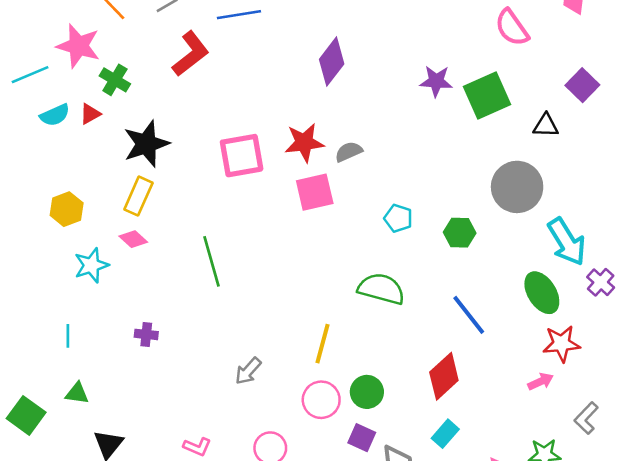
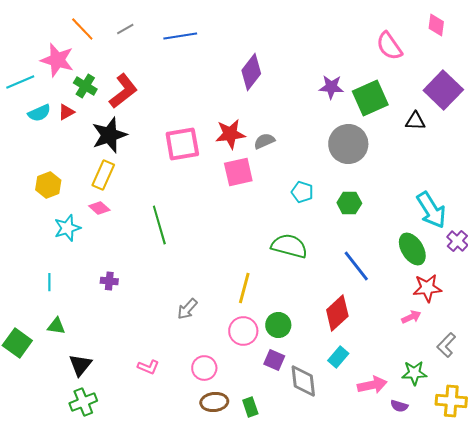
red L-shape: (191, 54) -> (123, 91), moved
purple square: (582, 85) -> (443, 90), size x1.5
gray circle: (517, 187) -> (348, 144), moved

